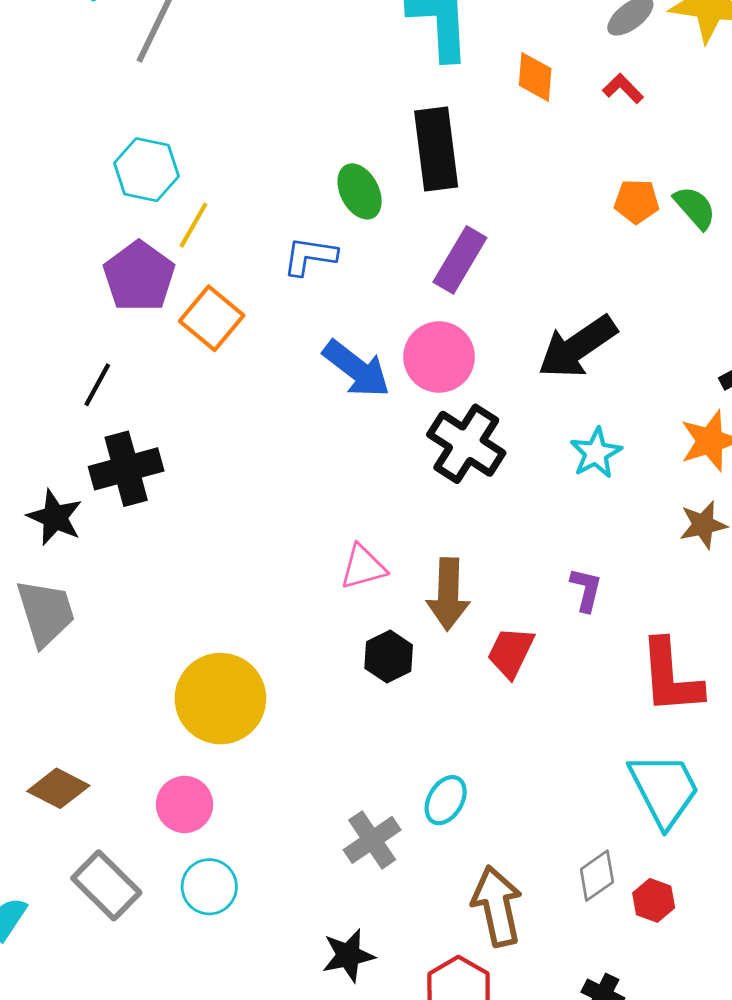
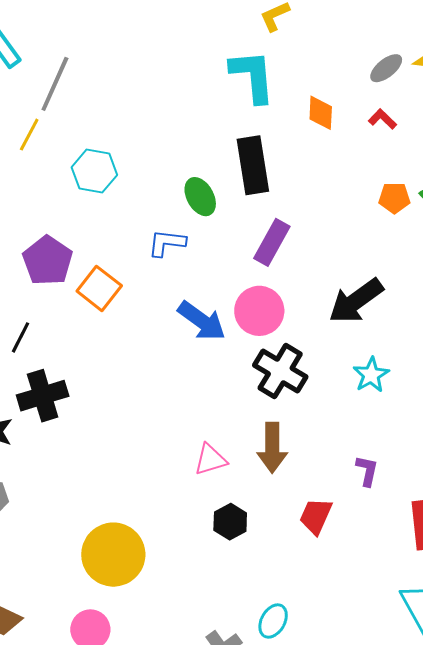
cyan hexagon: (146, 170) -> (94, 171), moved
yellow line: (193, 225) -> (29, 135), moved
brown arrow: (448, 594) -> (272, 448), moved

